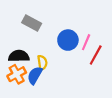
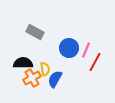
orange cross: (17, 74) -> (32, 78), moved
blue semicircle: (35, 75) -> (55, 79), moved

